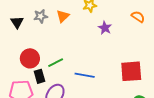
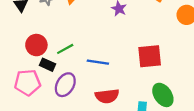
black rectangle: (39, 76) -> (48, 65), turned -48

